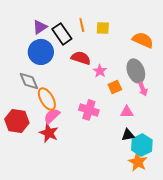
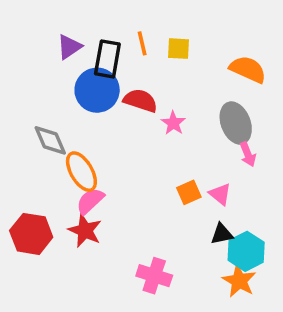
black rectangle: (62, 34) -> (107, 59), turned 45
blue circle: (41, 52) -> (97, 90), moved
orange square: (115, 87) -> (189, 192), moved
pink cross: (89, 110) -> (154, 276), moved
pink triangle: (127, 112) -> (220, 194), turned 40
red hexagon: (17, 121) -> (31, 234), moved

